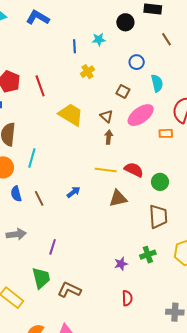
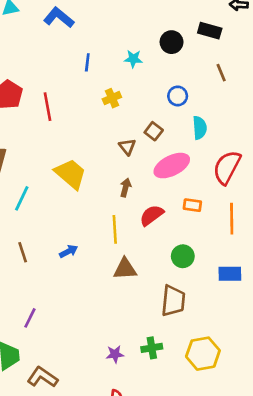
blue line: (74, 46) -> (87, 62), moved
yellow trapezoid: (71, 115) -> (71, 174), moved
brown triangle: (106, 116) -> (127, 147), moved
orange rectangle: (166, 133) -> (192, 205), moved
yellow line: (106, 170) -> (115, 229), turned 70
red semicircle: (134, 170) -> (152, 215), moved, turned -72

